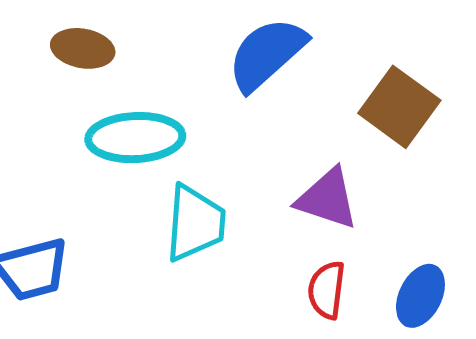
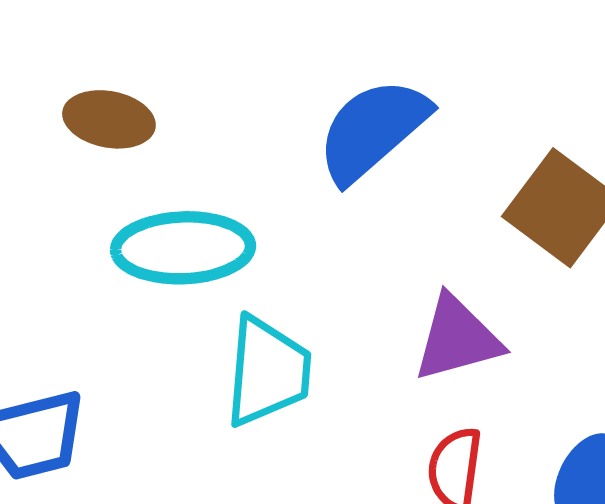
purple triangle: (327, 199) -> (457, 338), turned -34

